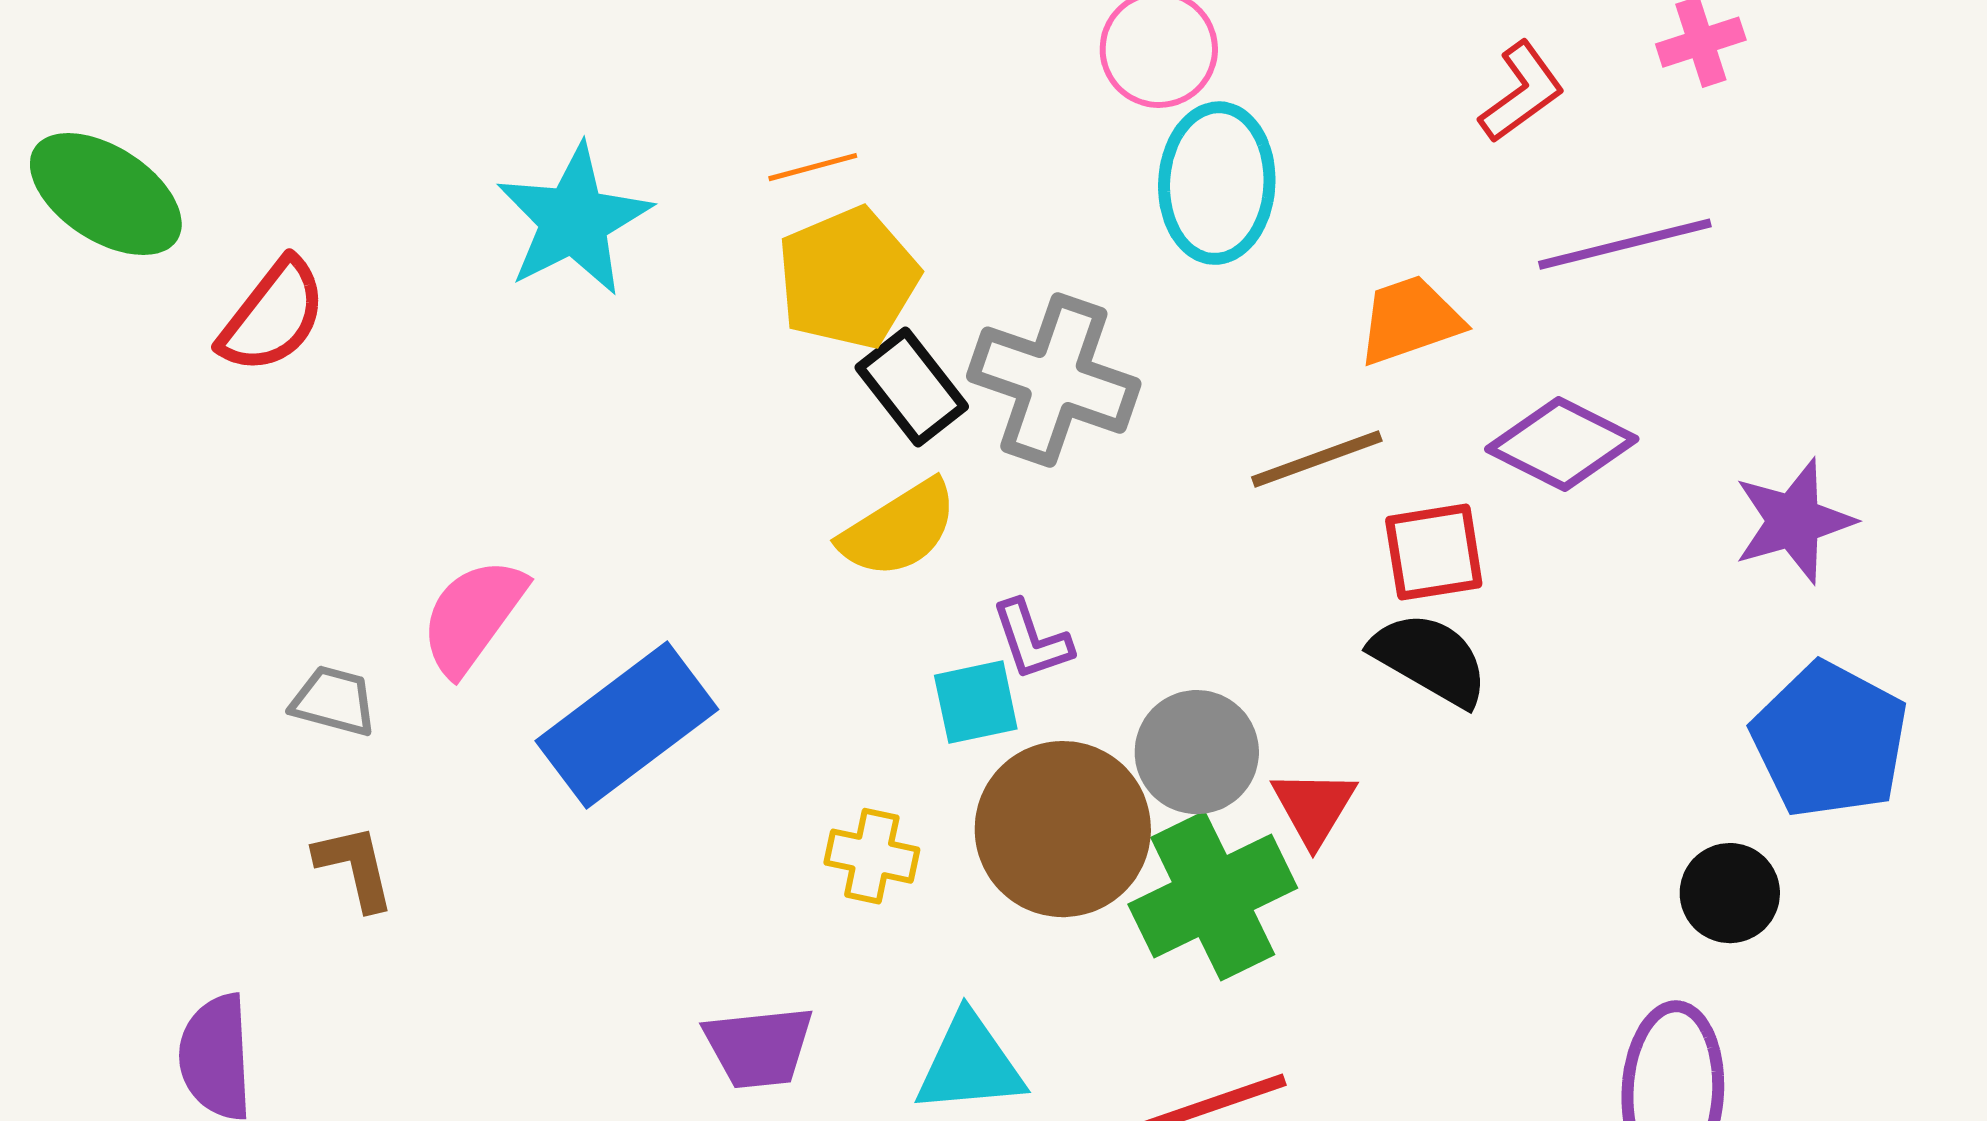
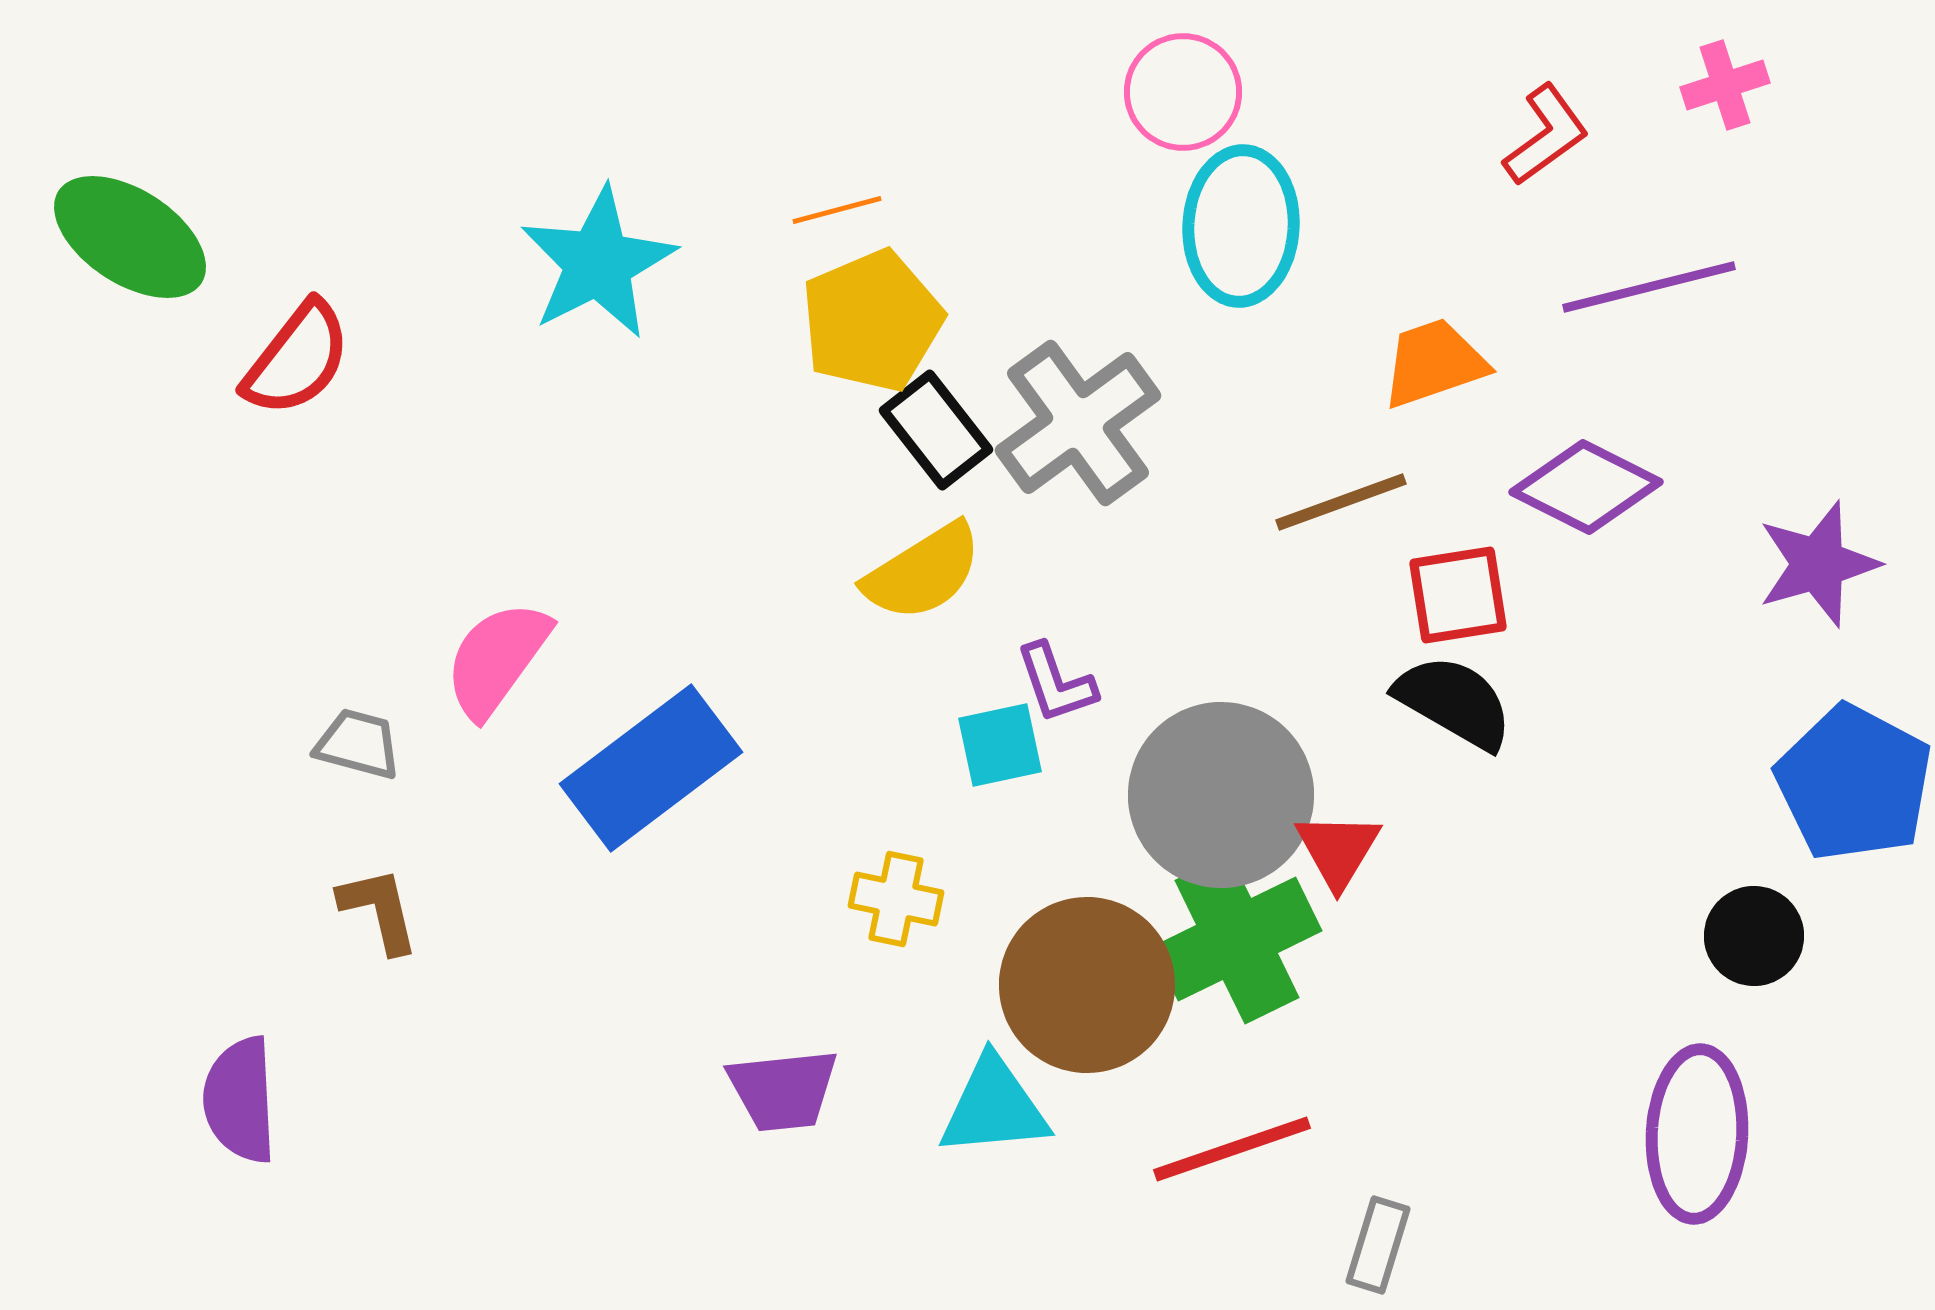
gray cross: (1054, 380) -> (1078, 423), turned 35
gray circle: (1197, 752) -> (1221, 795), size x1.5
brown circle: (1063, 829) -> (1087, 985), moved

